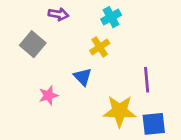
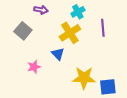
yellow cross: (100, 47) -> (70, 33), size x1.5
purple line: (147, 80) -> (103, 28), moved

